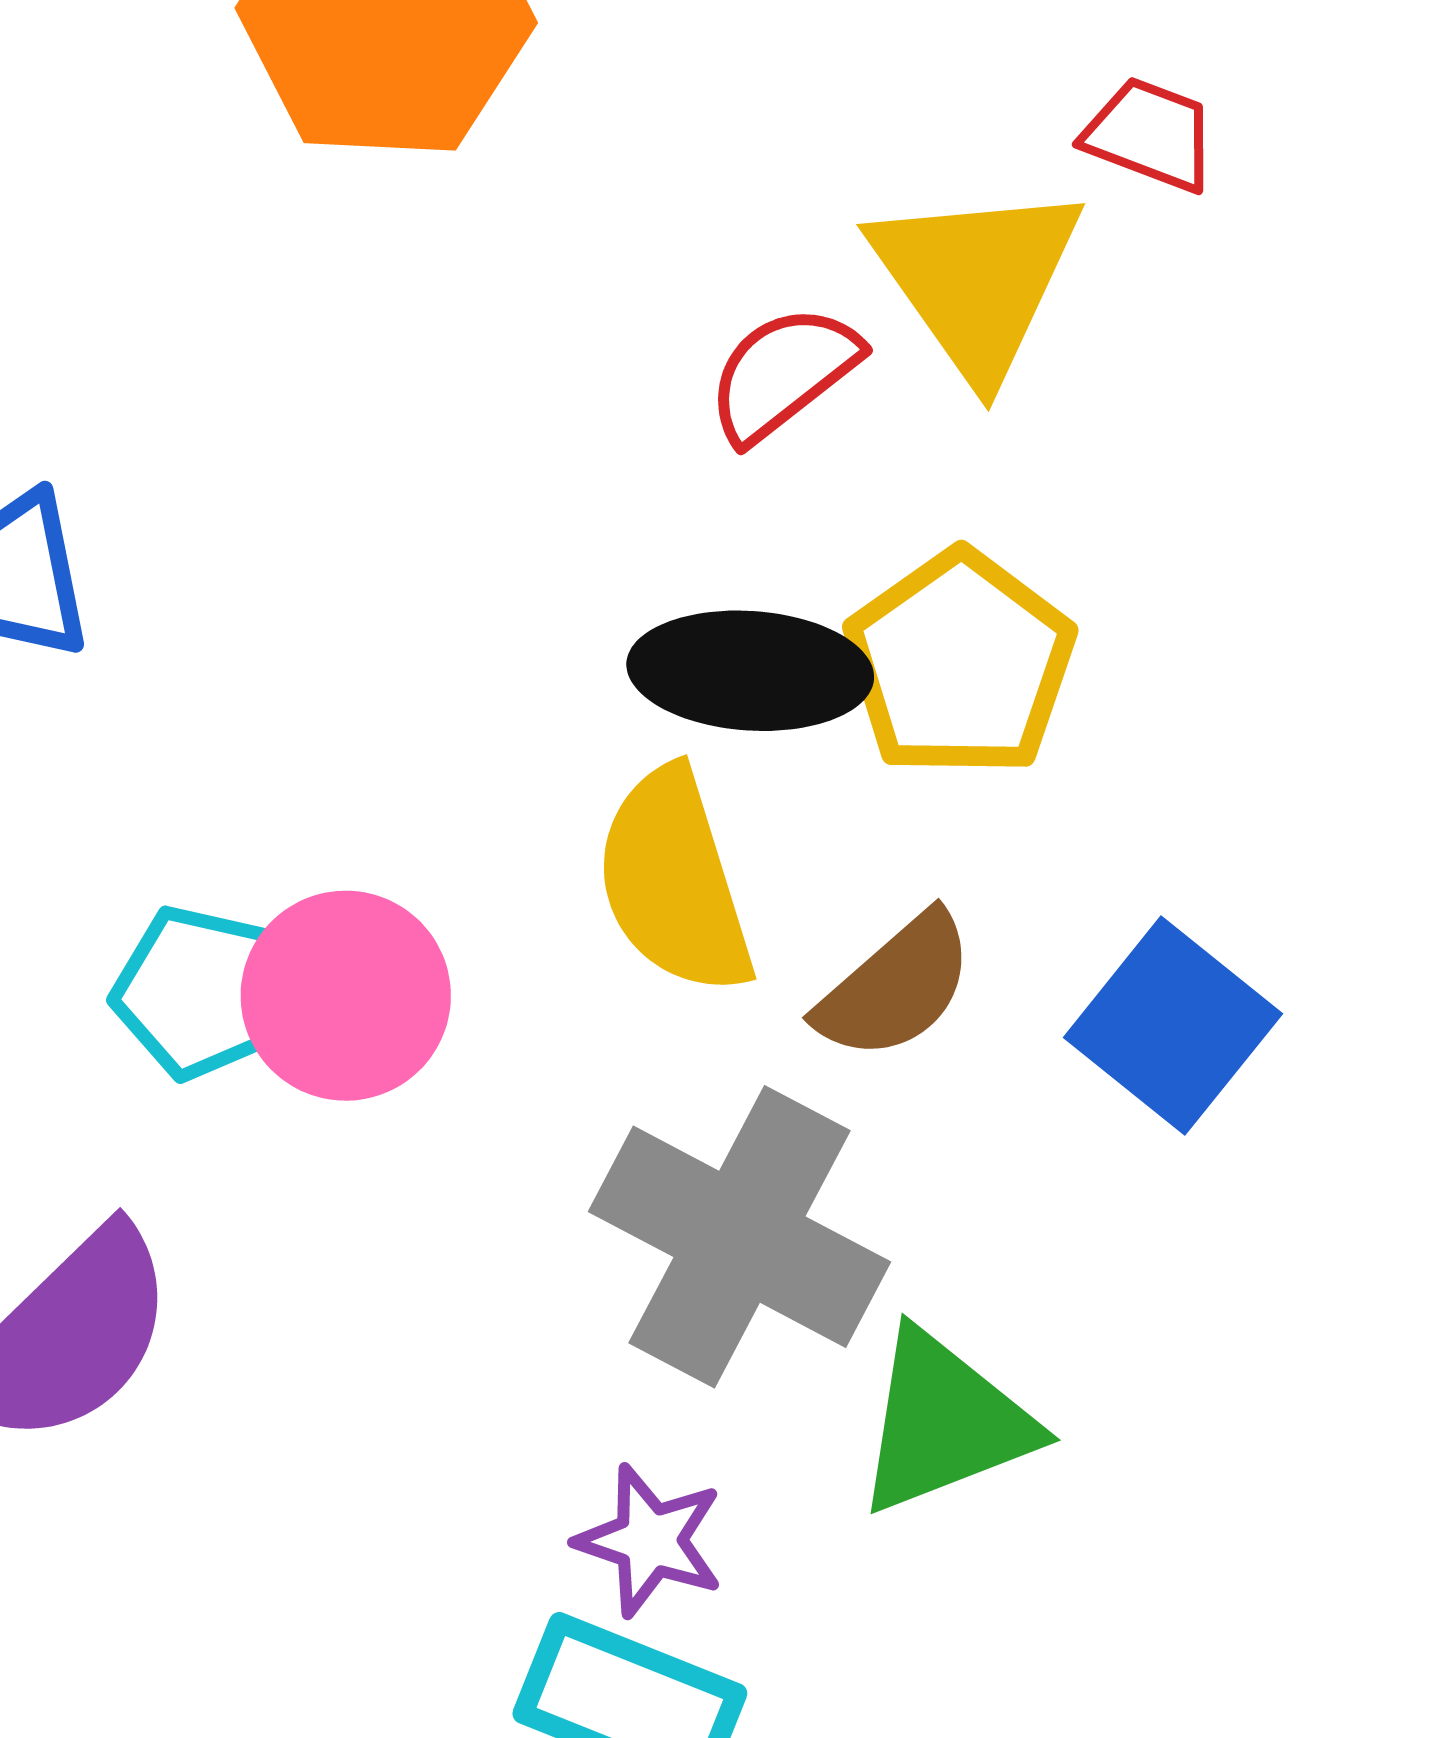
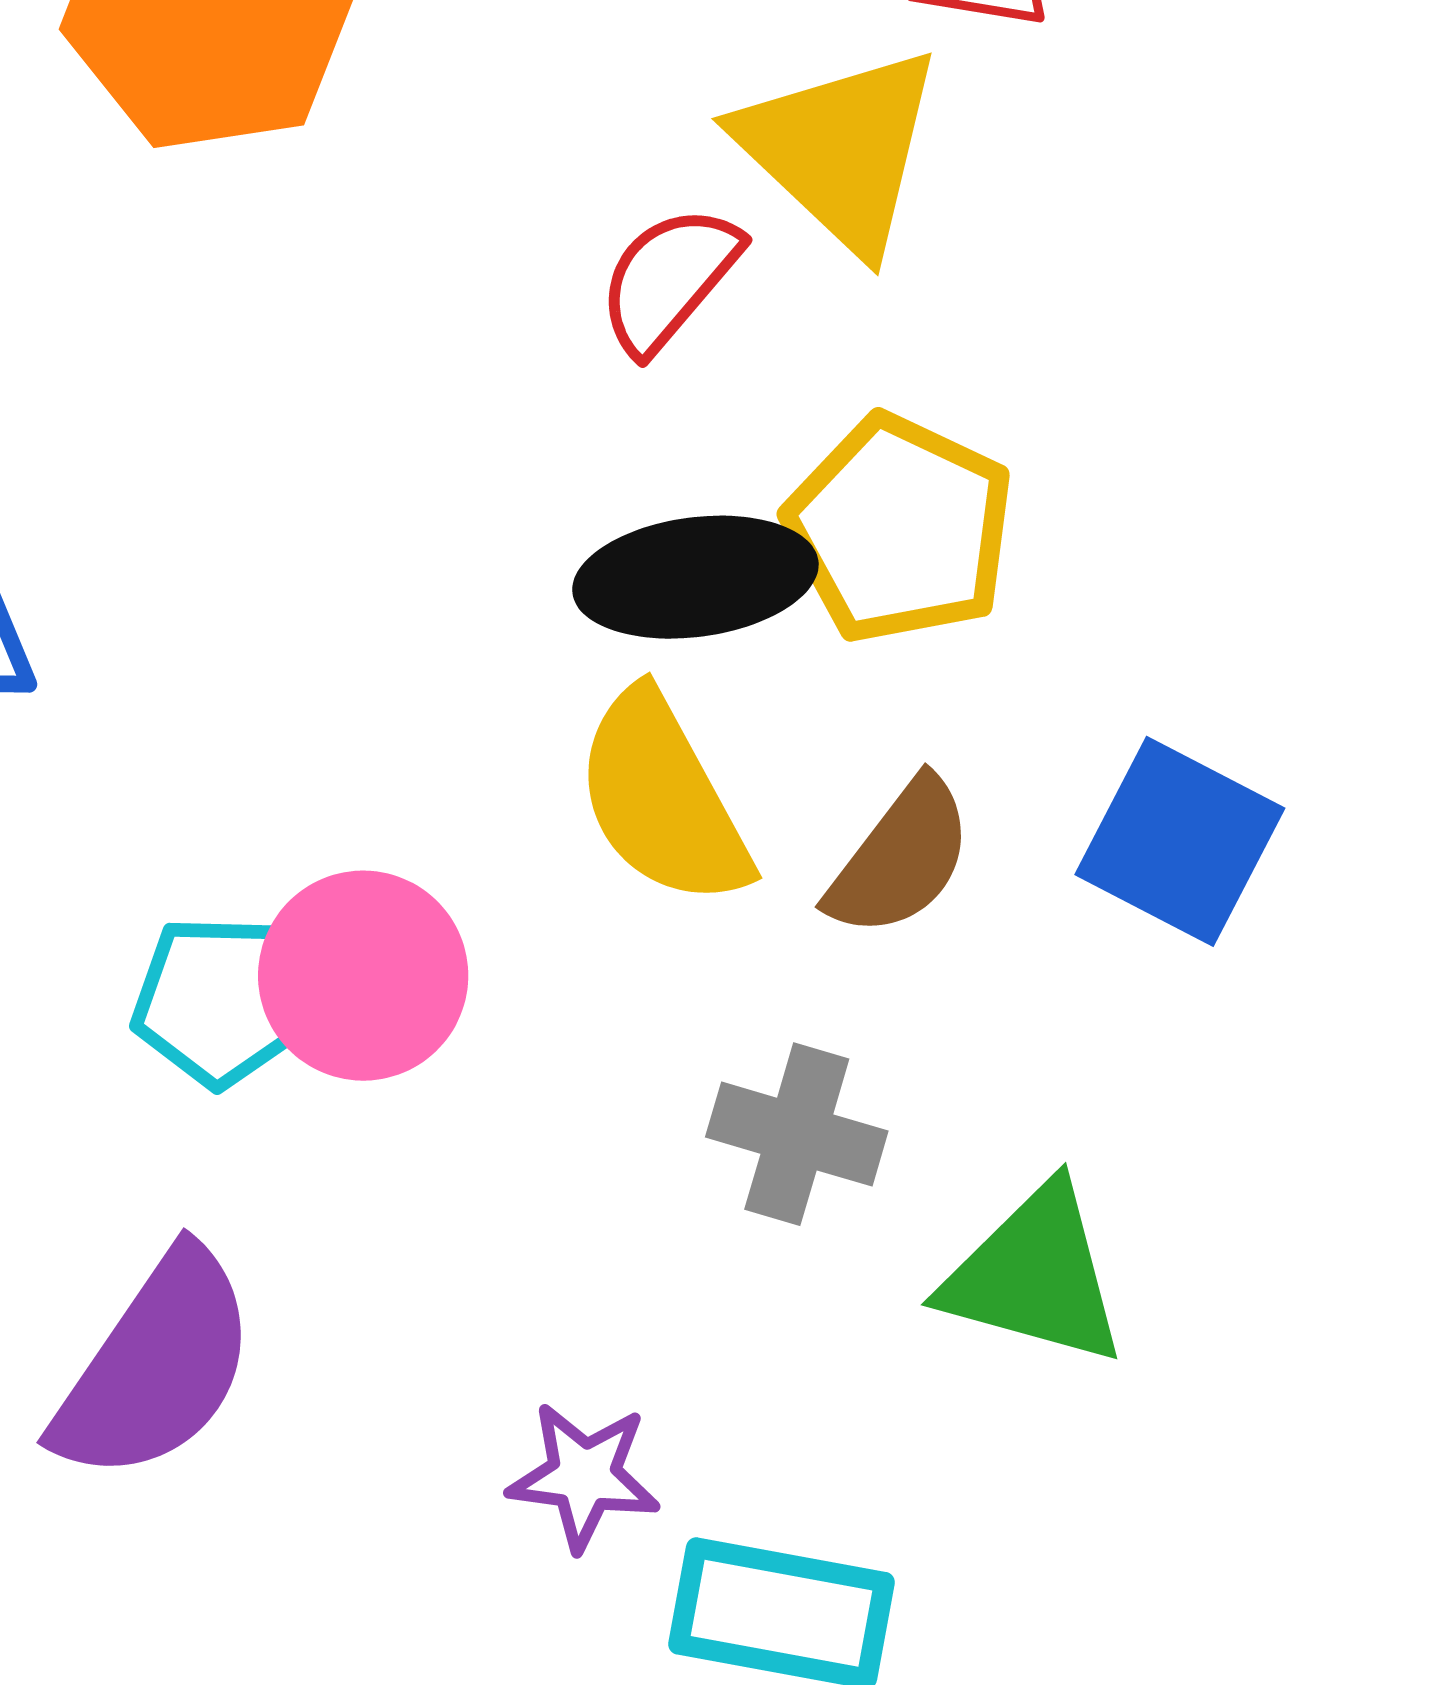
gray cross: (739, 1237) -> (797, 1134), size x0.6
green triangle: (945, 1422) -> (1034, 1275), turned 48
purple star: (650, 1541) -> (584, 1476), moved

